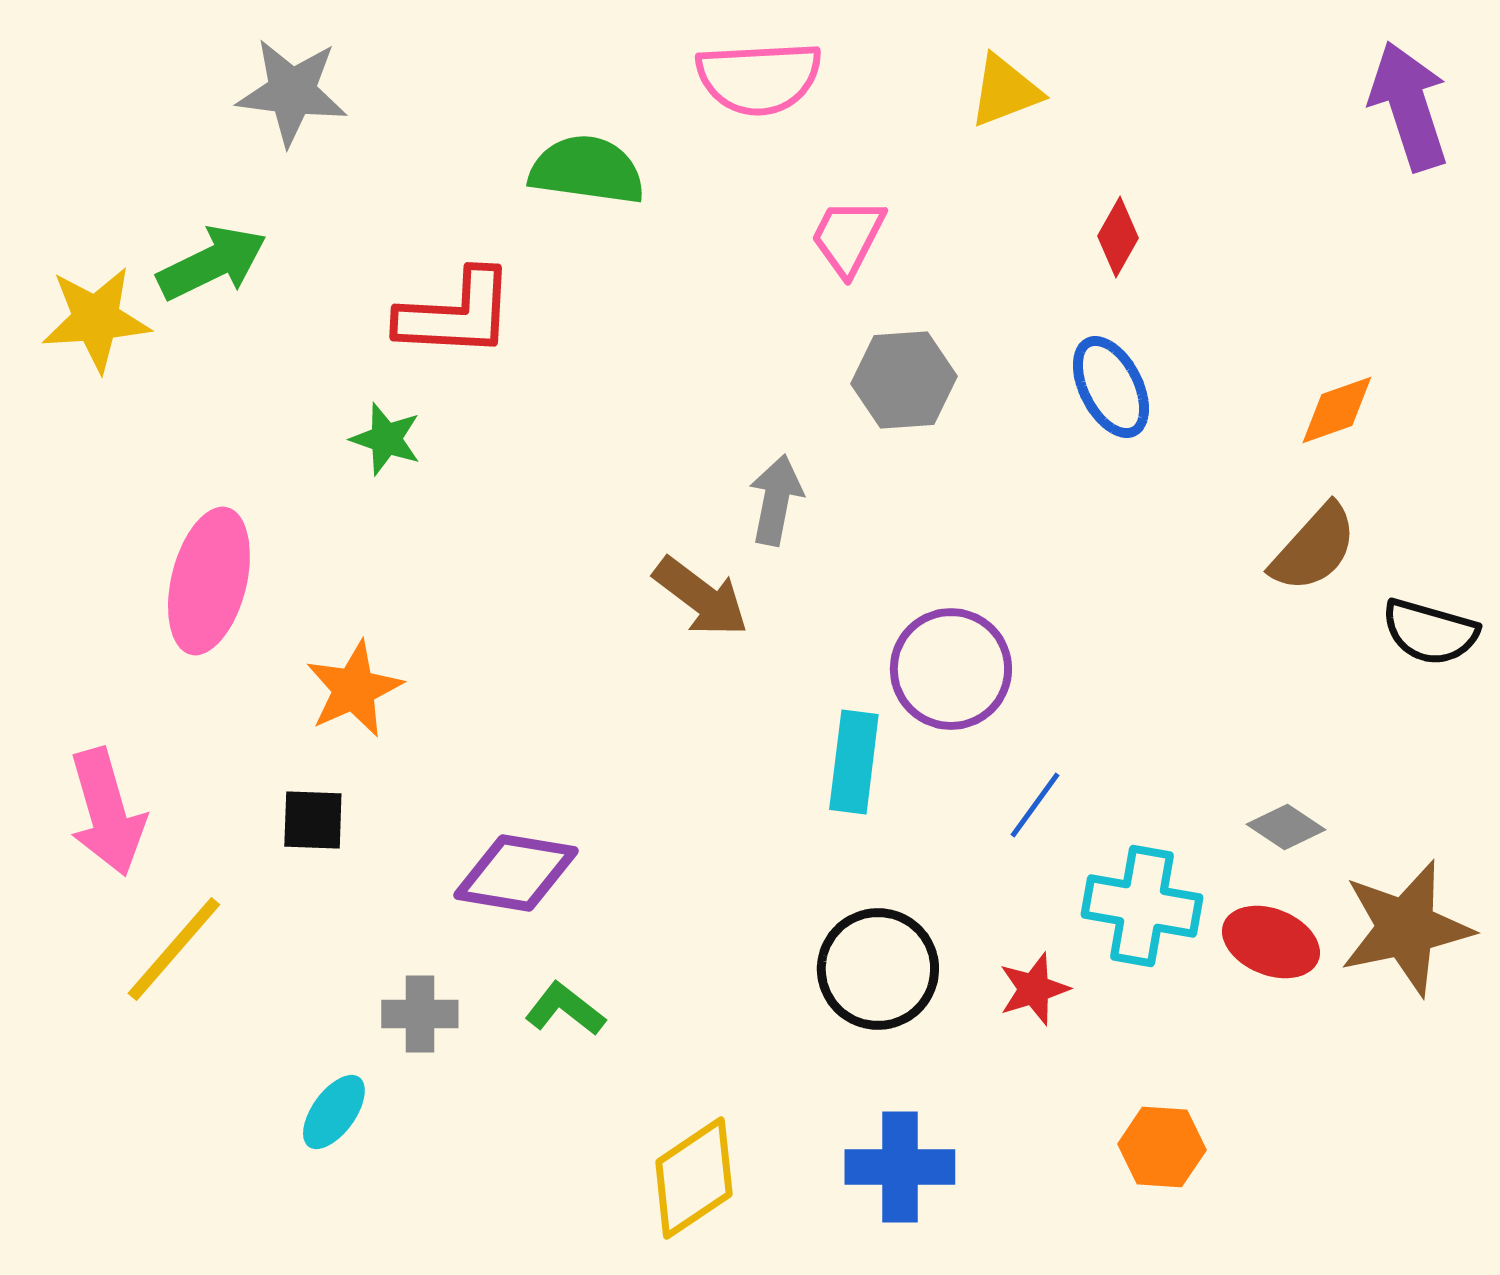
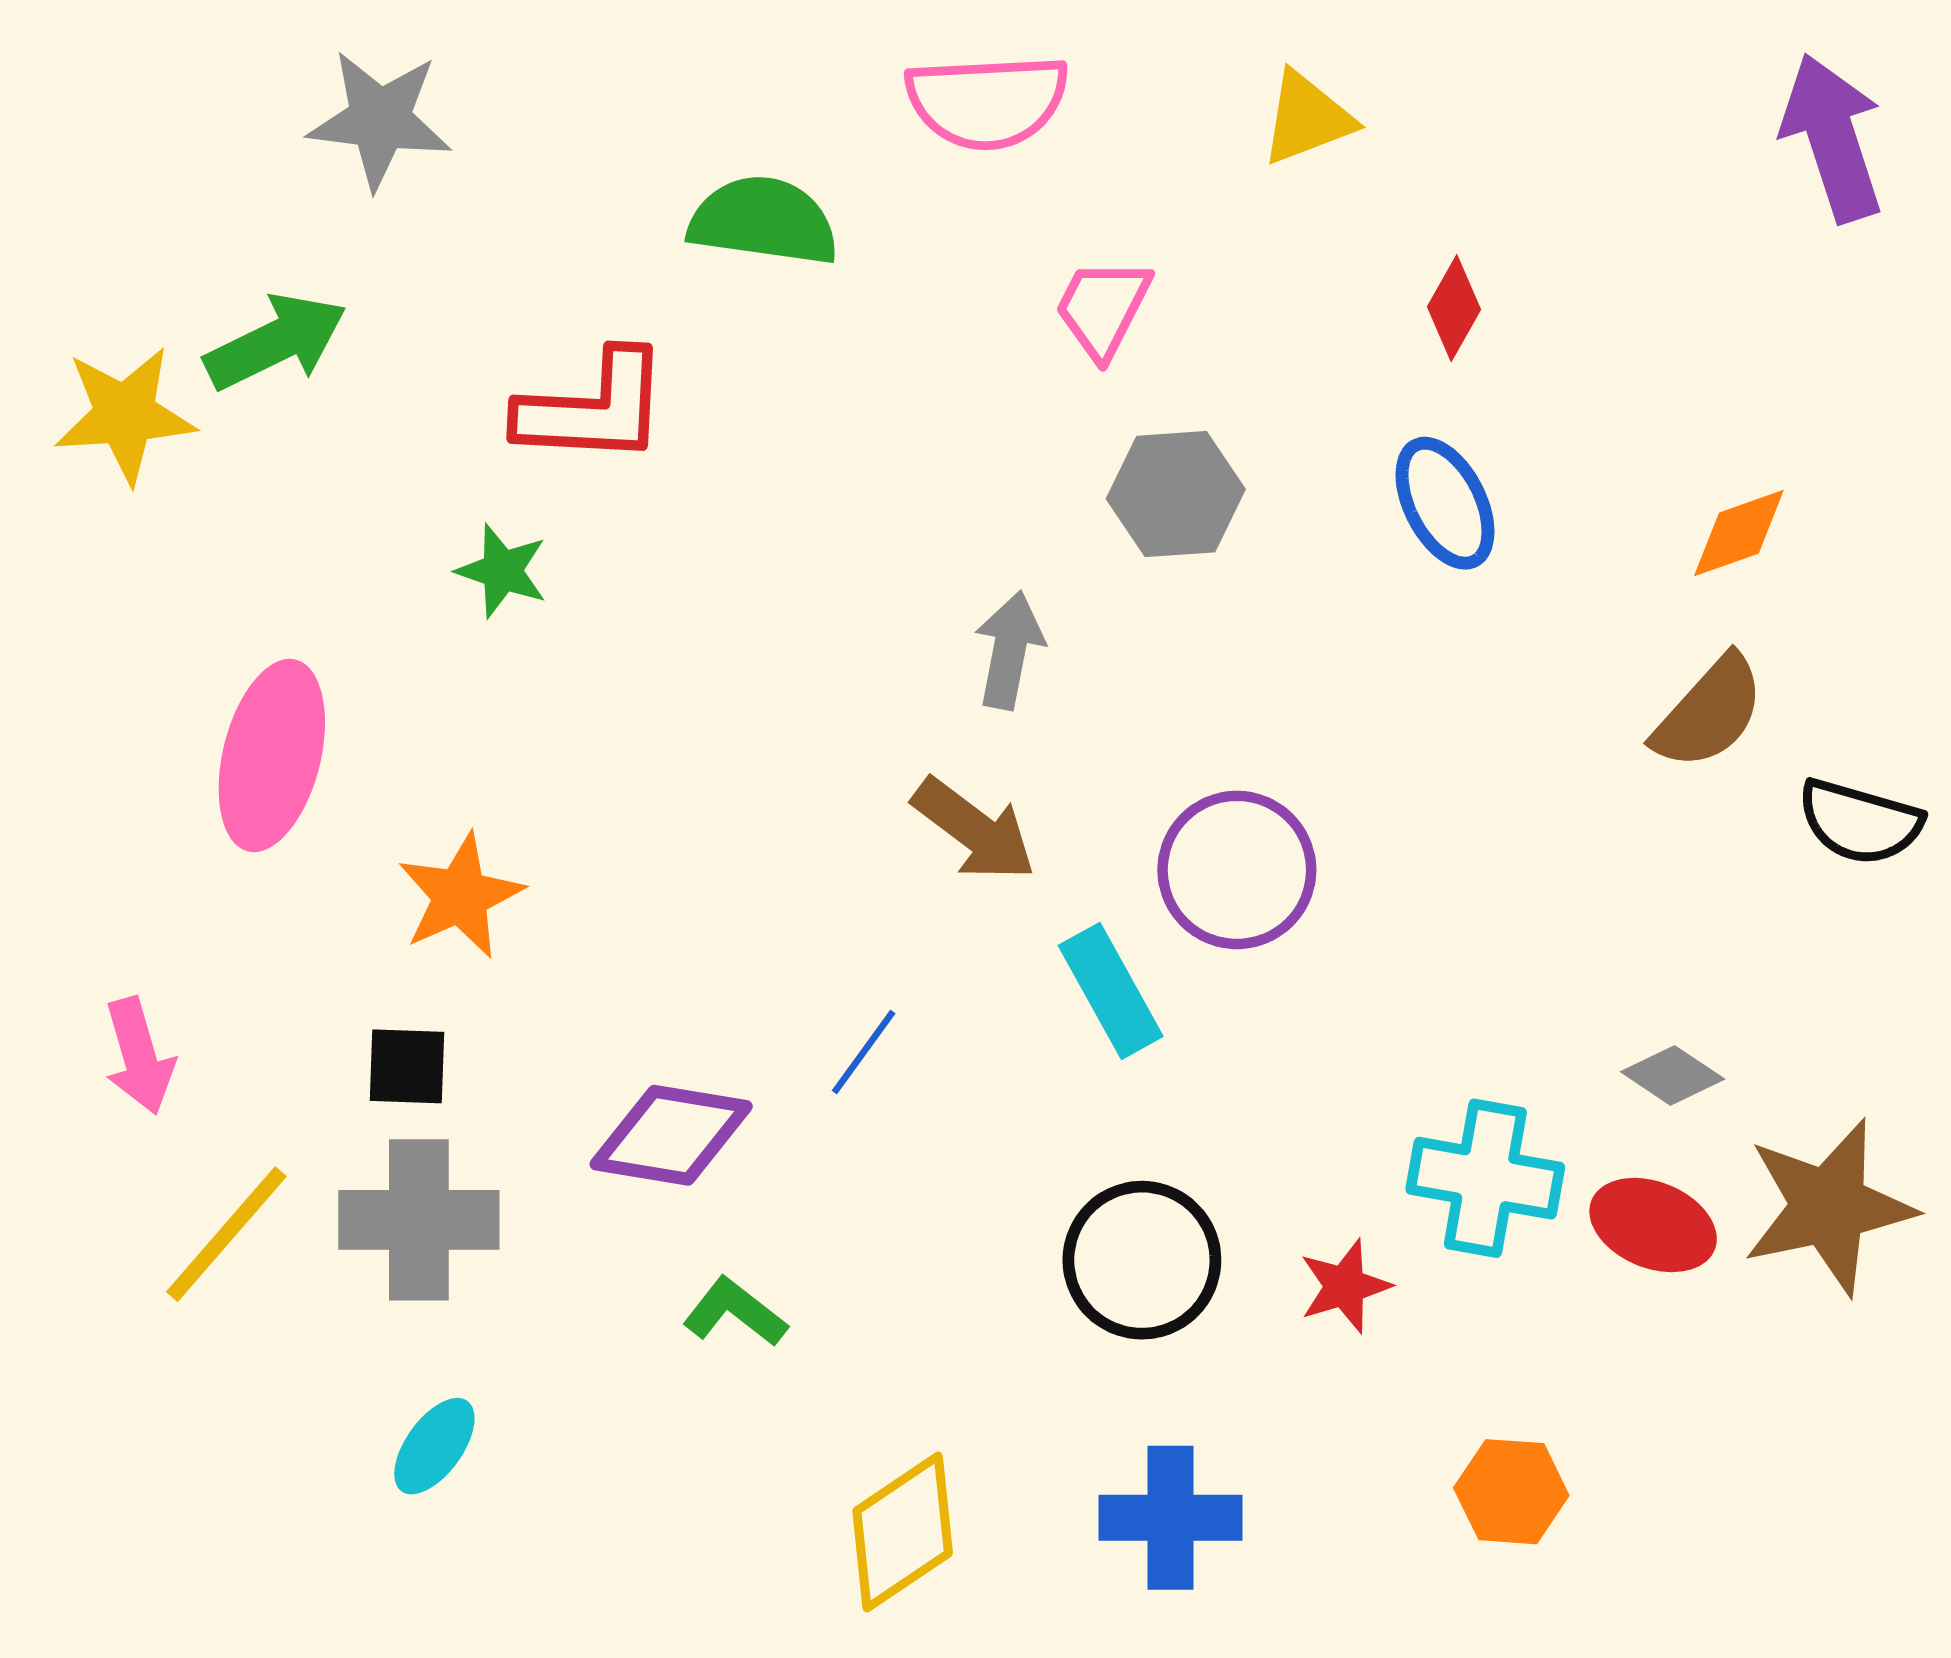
brown arrow: (701, 597) -> (974, 830), moved
cyan rectangle: (854, 762) -> (1111, 991), turned -36
blue line: (1035, 805) -> (864, 1052), moved
pink arrow: (107, 812) -> (139, 1056), size x0.7
gray cross: (420, 1014) -> (419, 1220), moved, size x1.6

